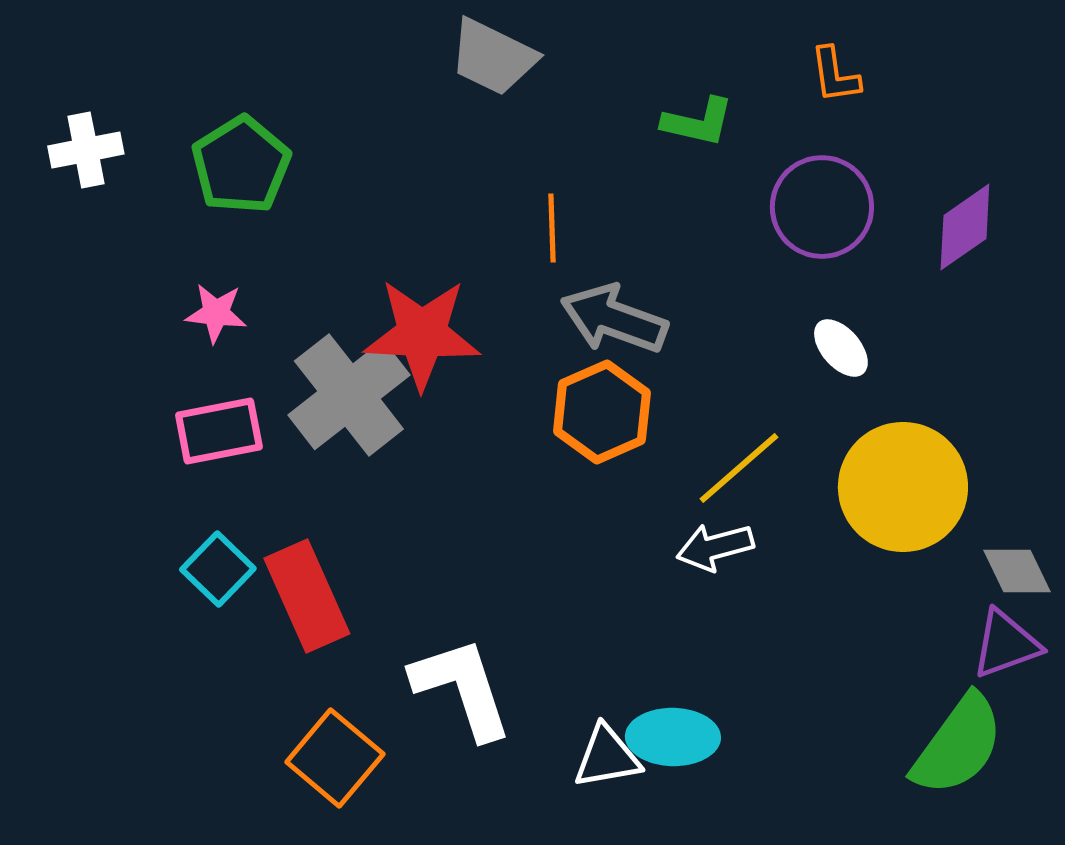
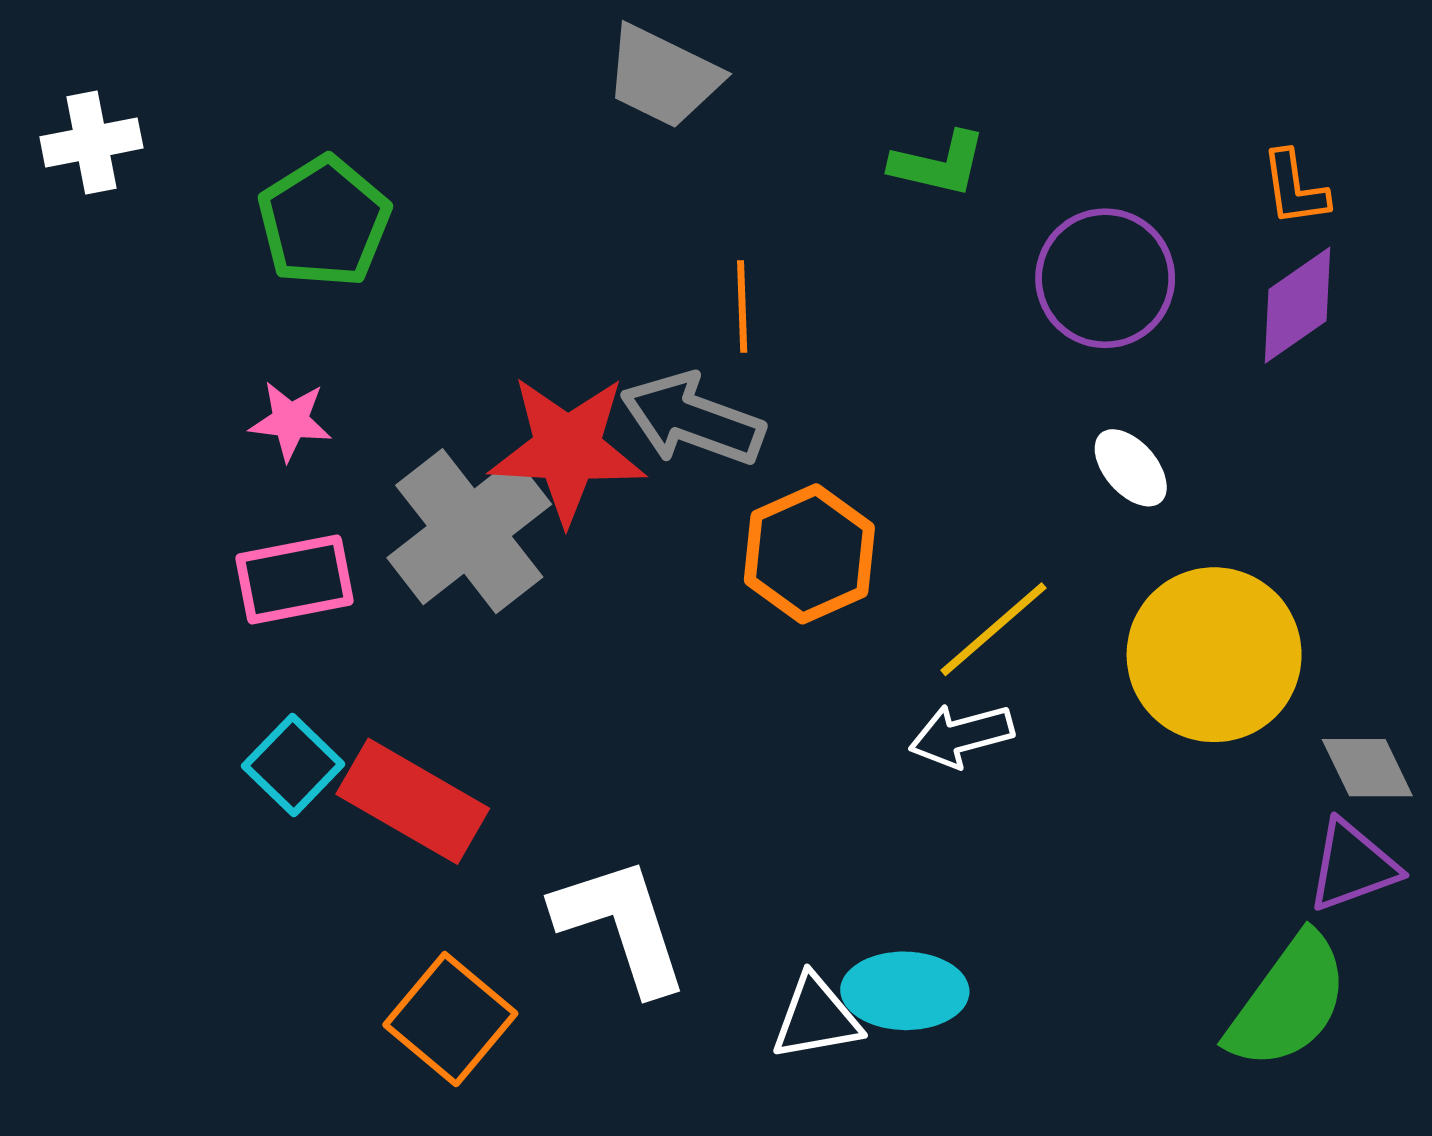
orange L-shape: (835, 75) -> (1295, 188), moved
white cross: (86, 150) -> (91, 142), moved
gray arrow: (614, 319) -> (692, 419), moved
red rectangle: (307, 596) -> (413, 801), turned -36

